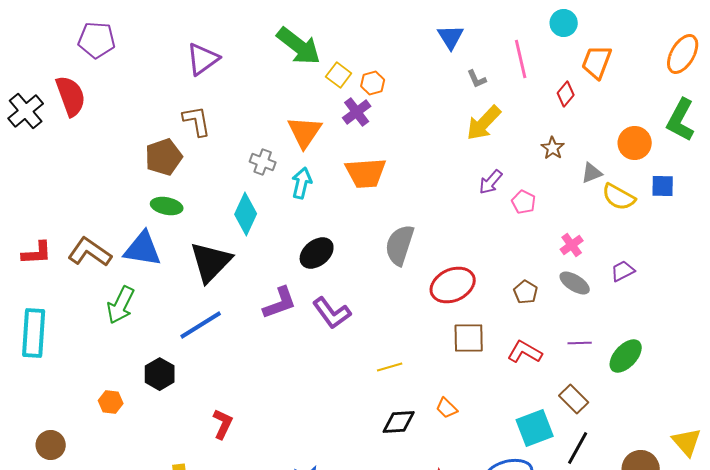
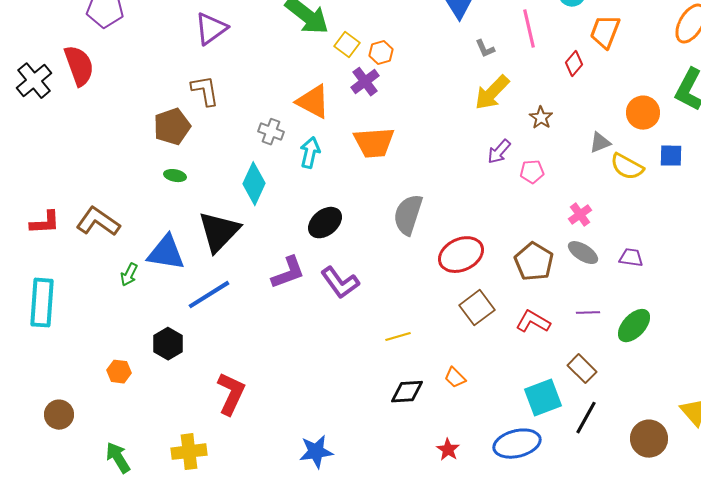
orange triangle: (305, 132) -> (313, 102), turned -36
brown star: (553, 148) -> (541, 118), moved
pink pentagon: (524, 202) -> (532, 172), turned -30
green ellipse: (167, 206) -> (175, 176), size x0.7
blue triangle: (143, 249) -> (166, 253), moved
purple trapezoid: (623, 271) -> (631, 258), moved, turned 35
brown pentagon: (526, 292) -> (534, 262), size x1.6
green arrow: (121, 305) -> (129, 275), size x0.6
brown square: (469, 338) -> (477, 308), turned -36
red L-shape: (223, 424) -> (231, 394), size x1.4

